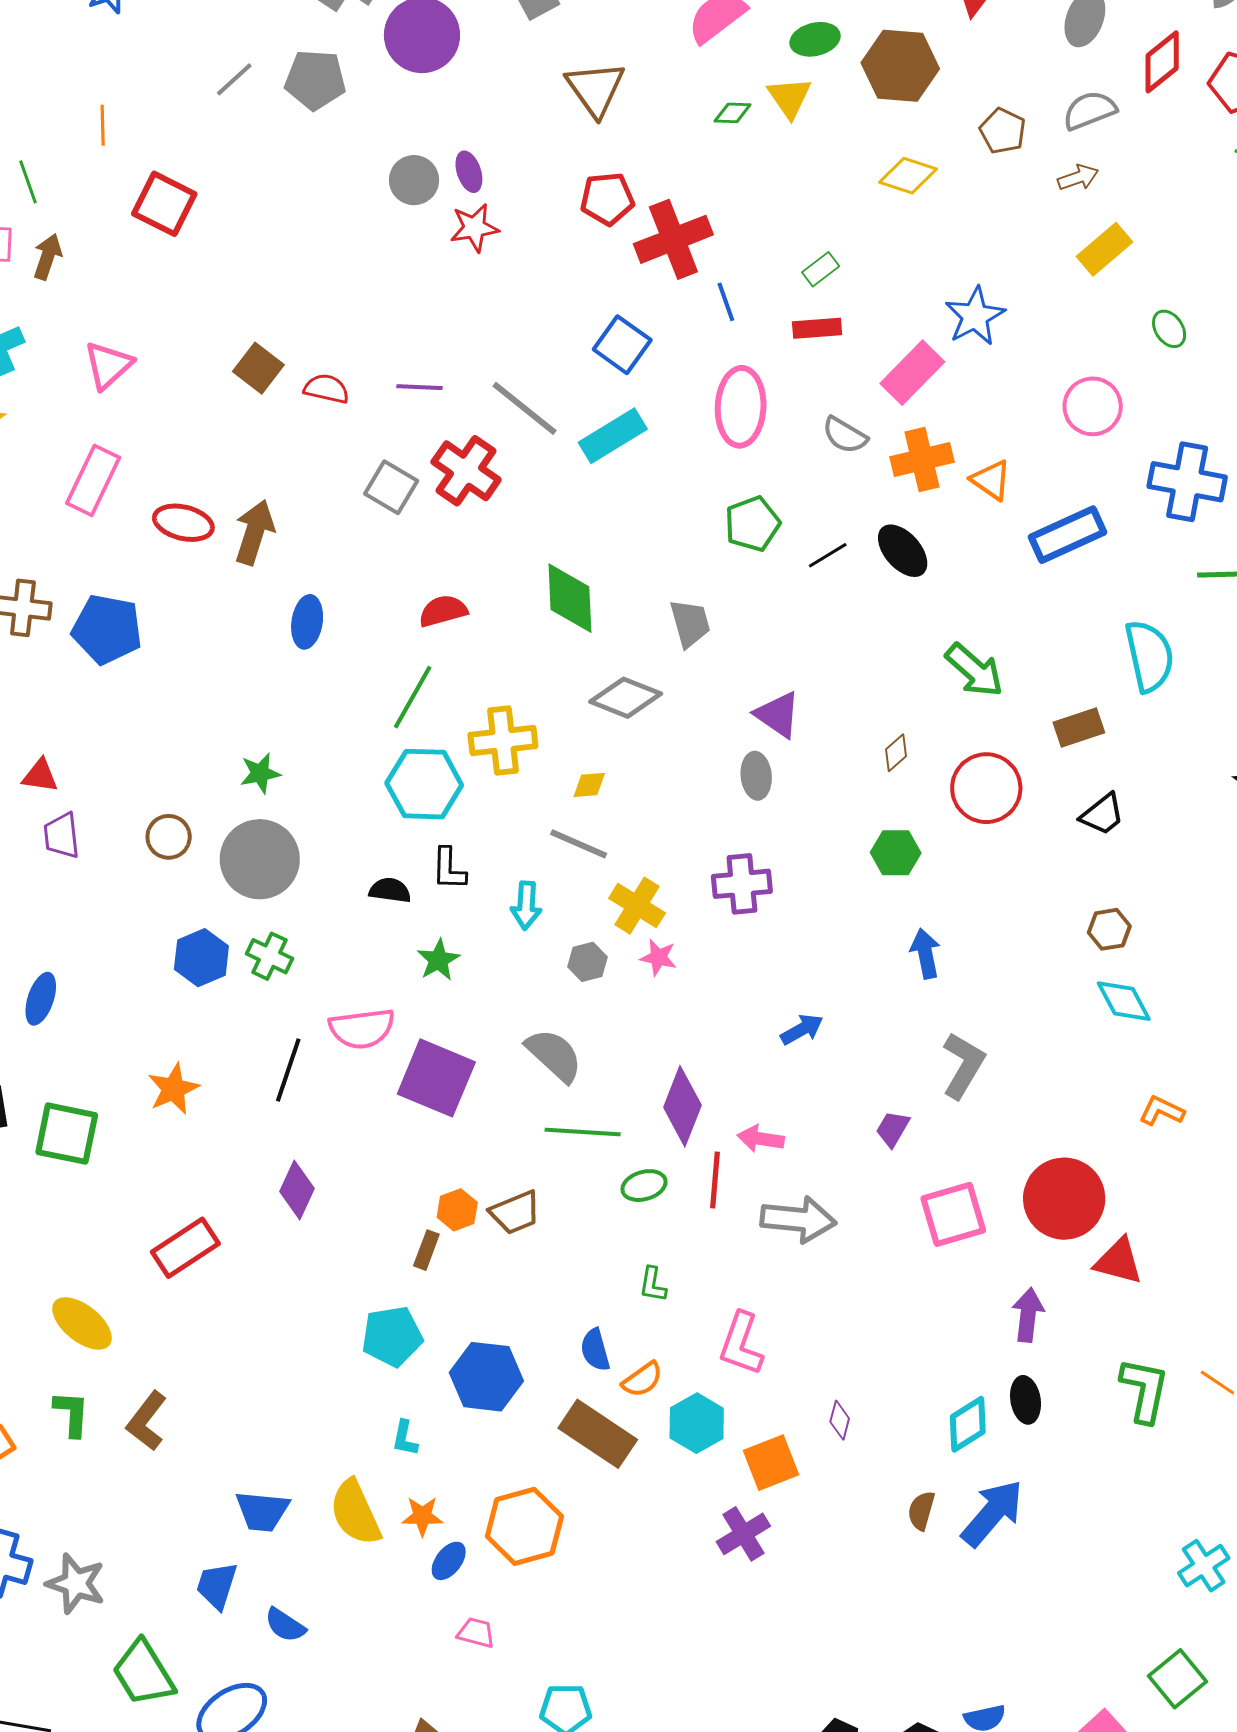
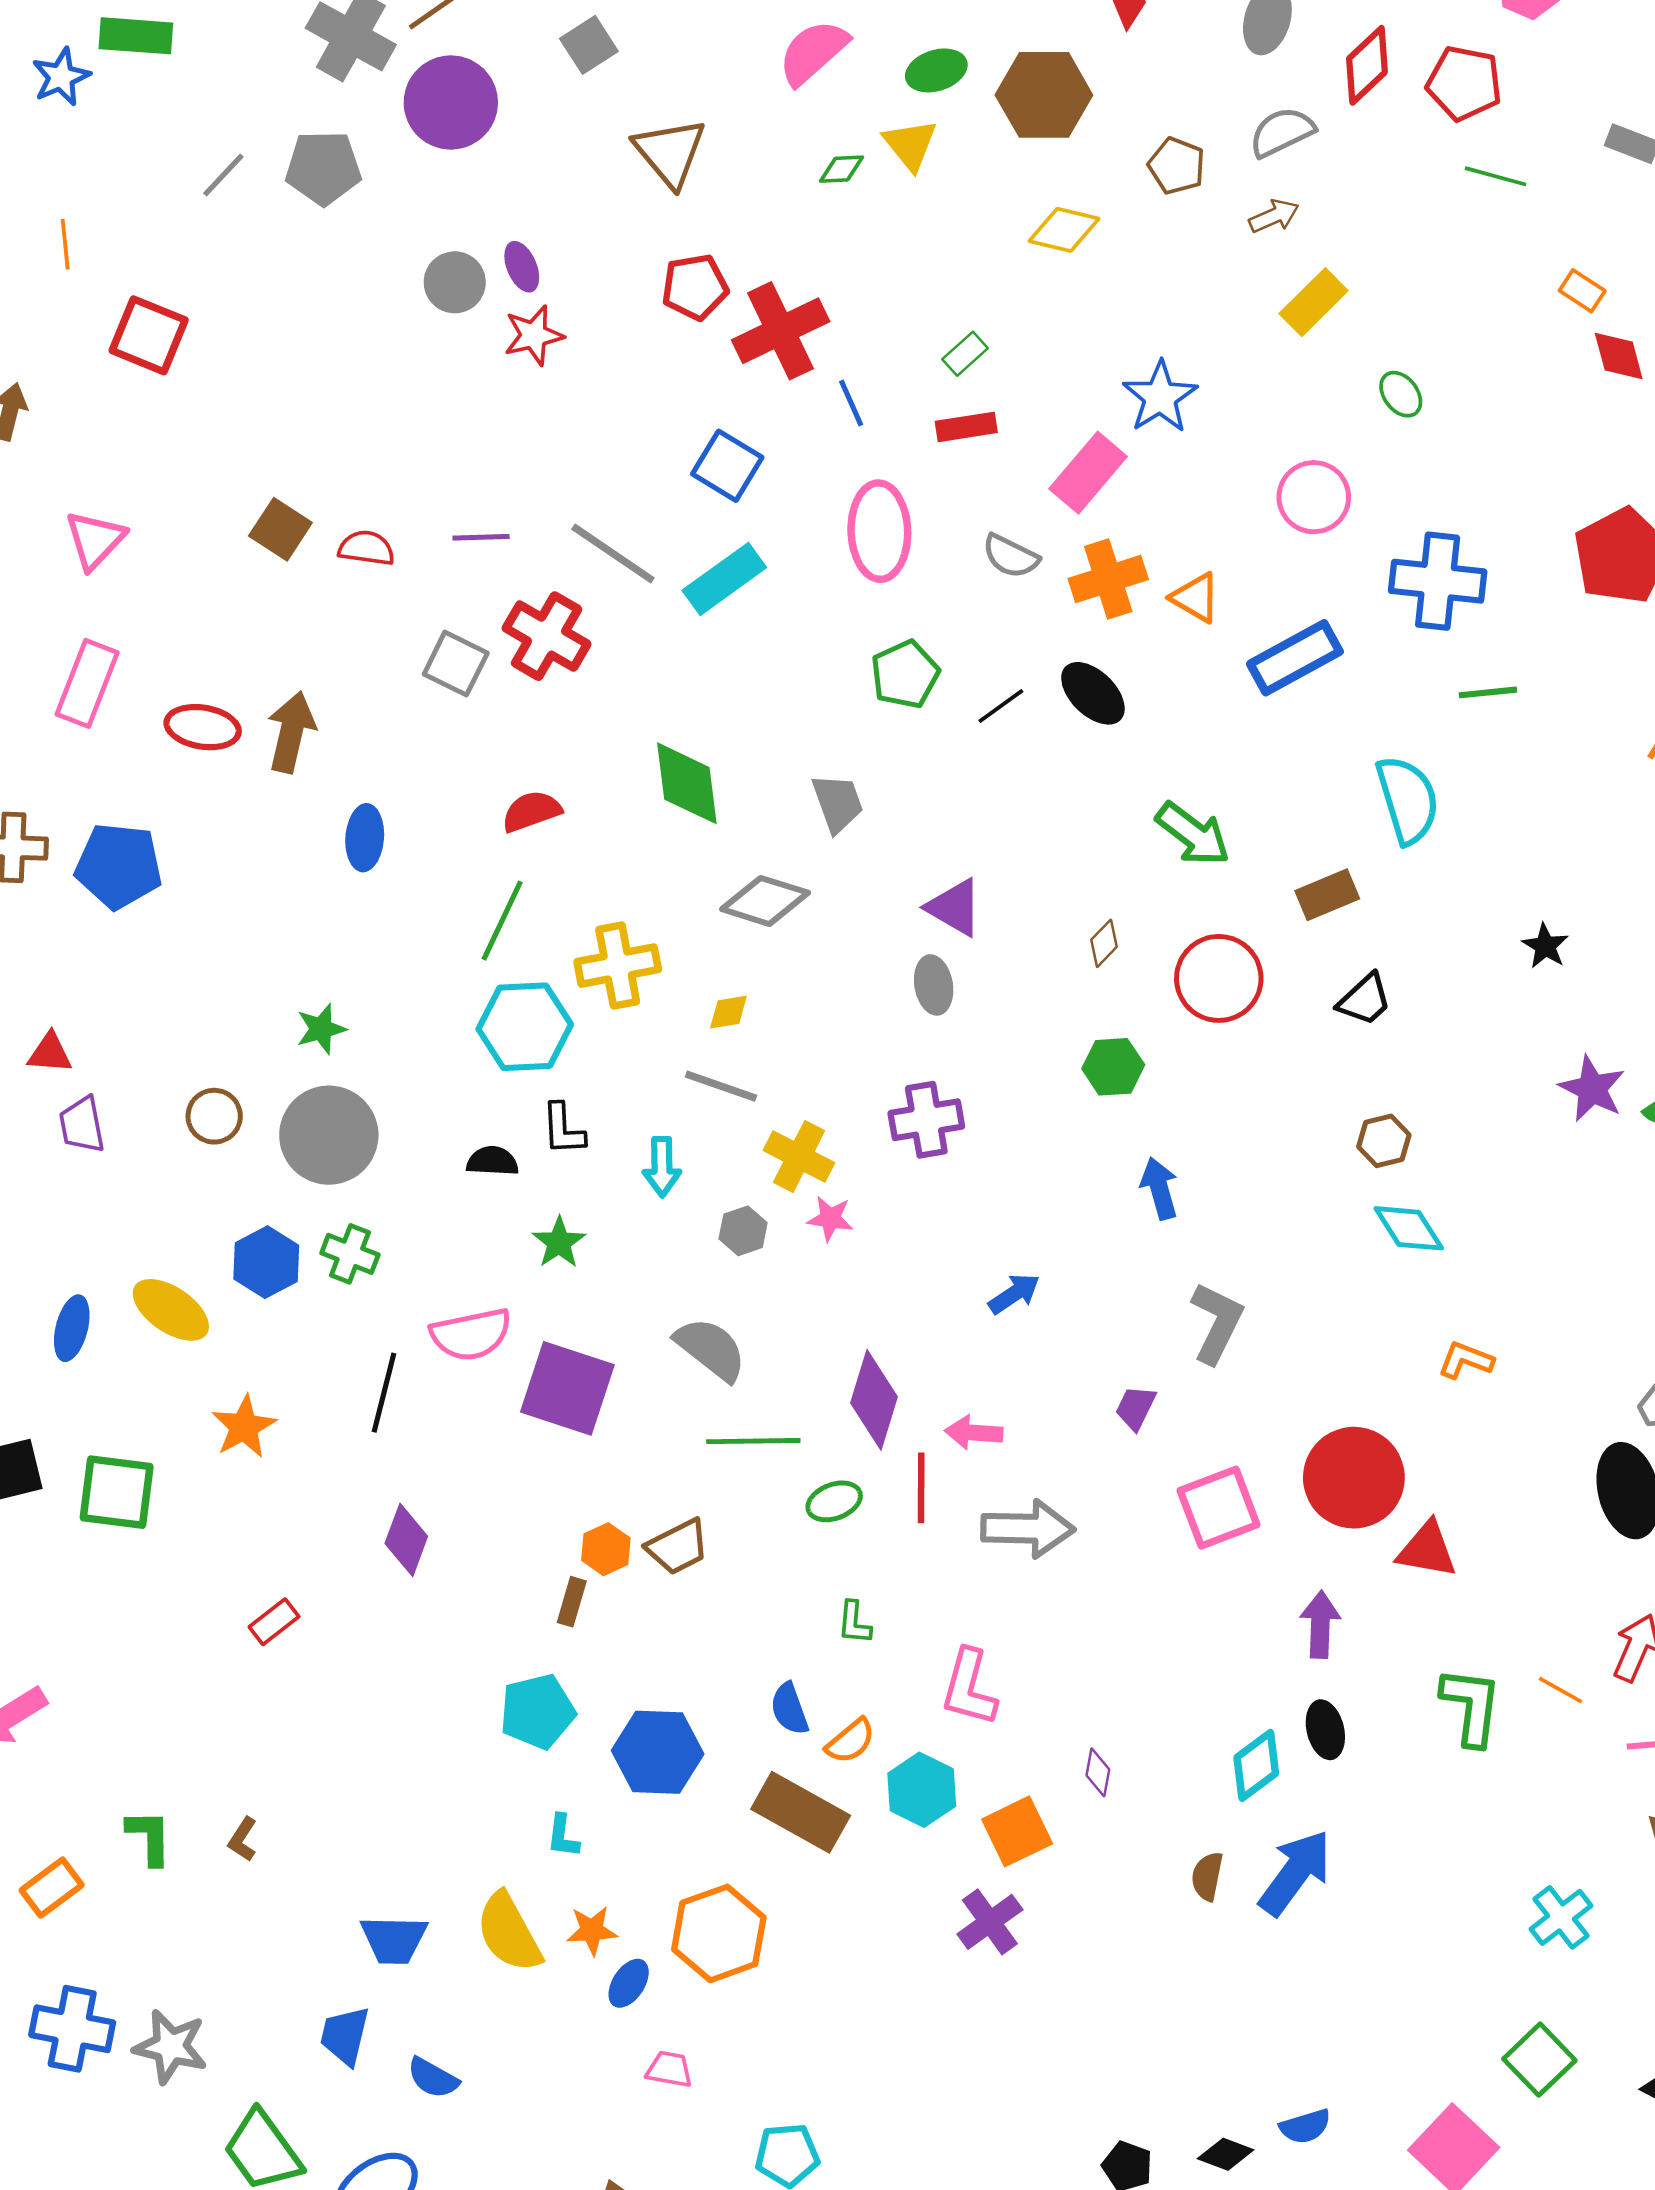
red rectangle: (185, 1248) -> (274, 1622), size x0.6
yellow ellipse: (82, 1323) -> (171, 1310), moved
brown L-shape: (147, 1421) -> (243, 1839), size x0.6

